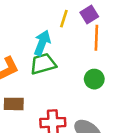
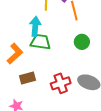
green trapezoid: (43, 64) -> (40, 42), turned 40

